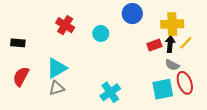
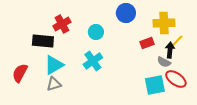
red cross: (65, 25) -> (62, 24), turned 30
black rectangle: (18, 43) -> (43, 41), moved, size x1.5
black arrow: (170, 44) -> (170, 50), moved
red ellipse: (185, 83) -> (176, 79), turned -35
cyan cross: (110, 92) -> (93, 61), moved

